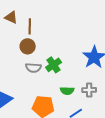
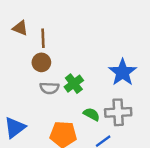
gray cross: (89, 90) -> (118, 112), size x1.5
green semicircle: (67, 91) -> (91, 114), turned -152

